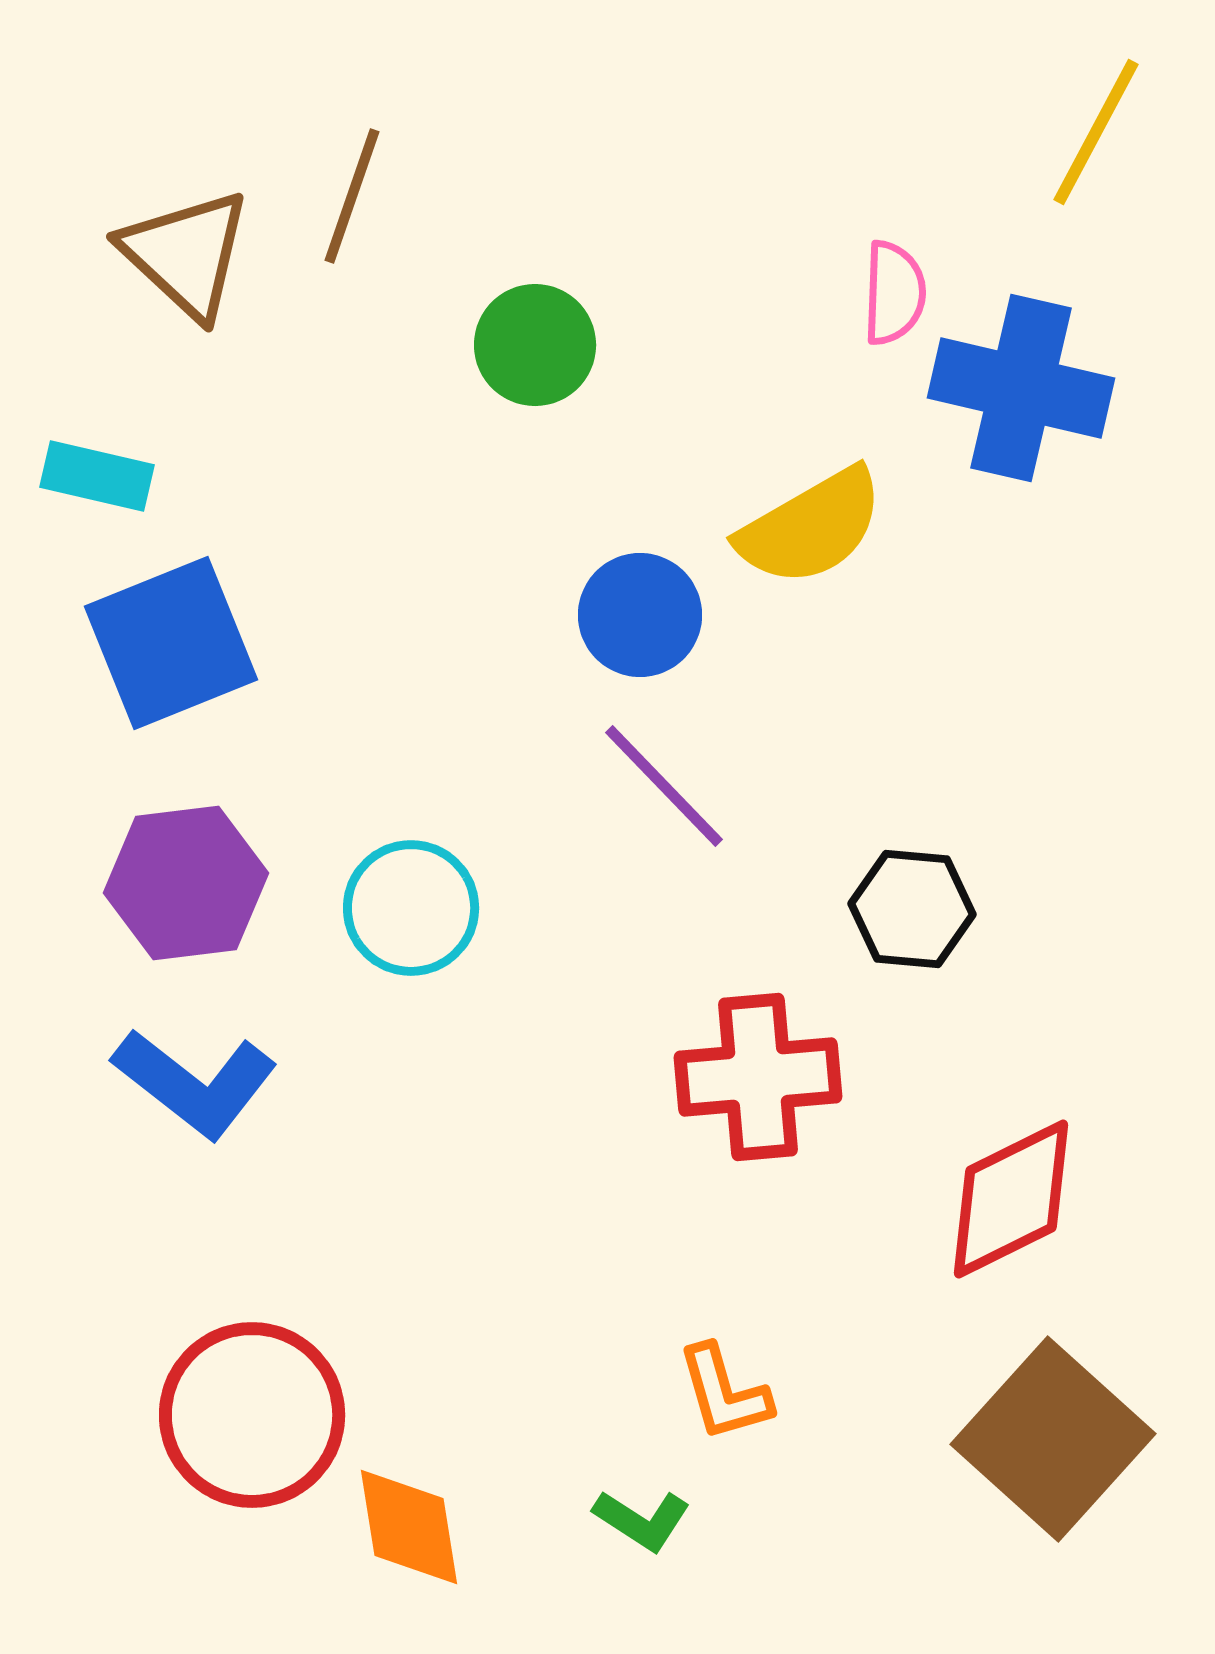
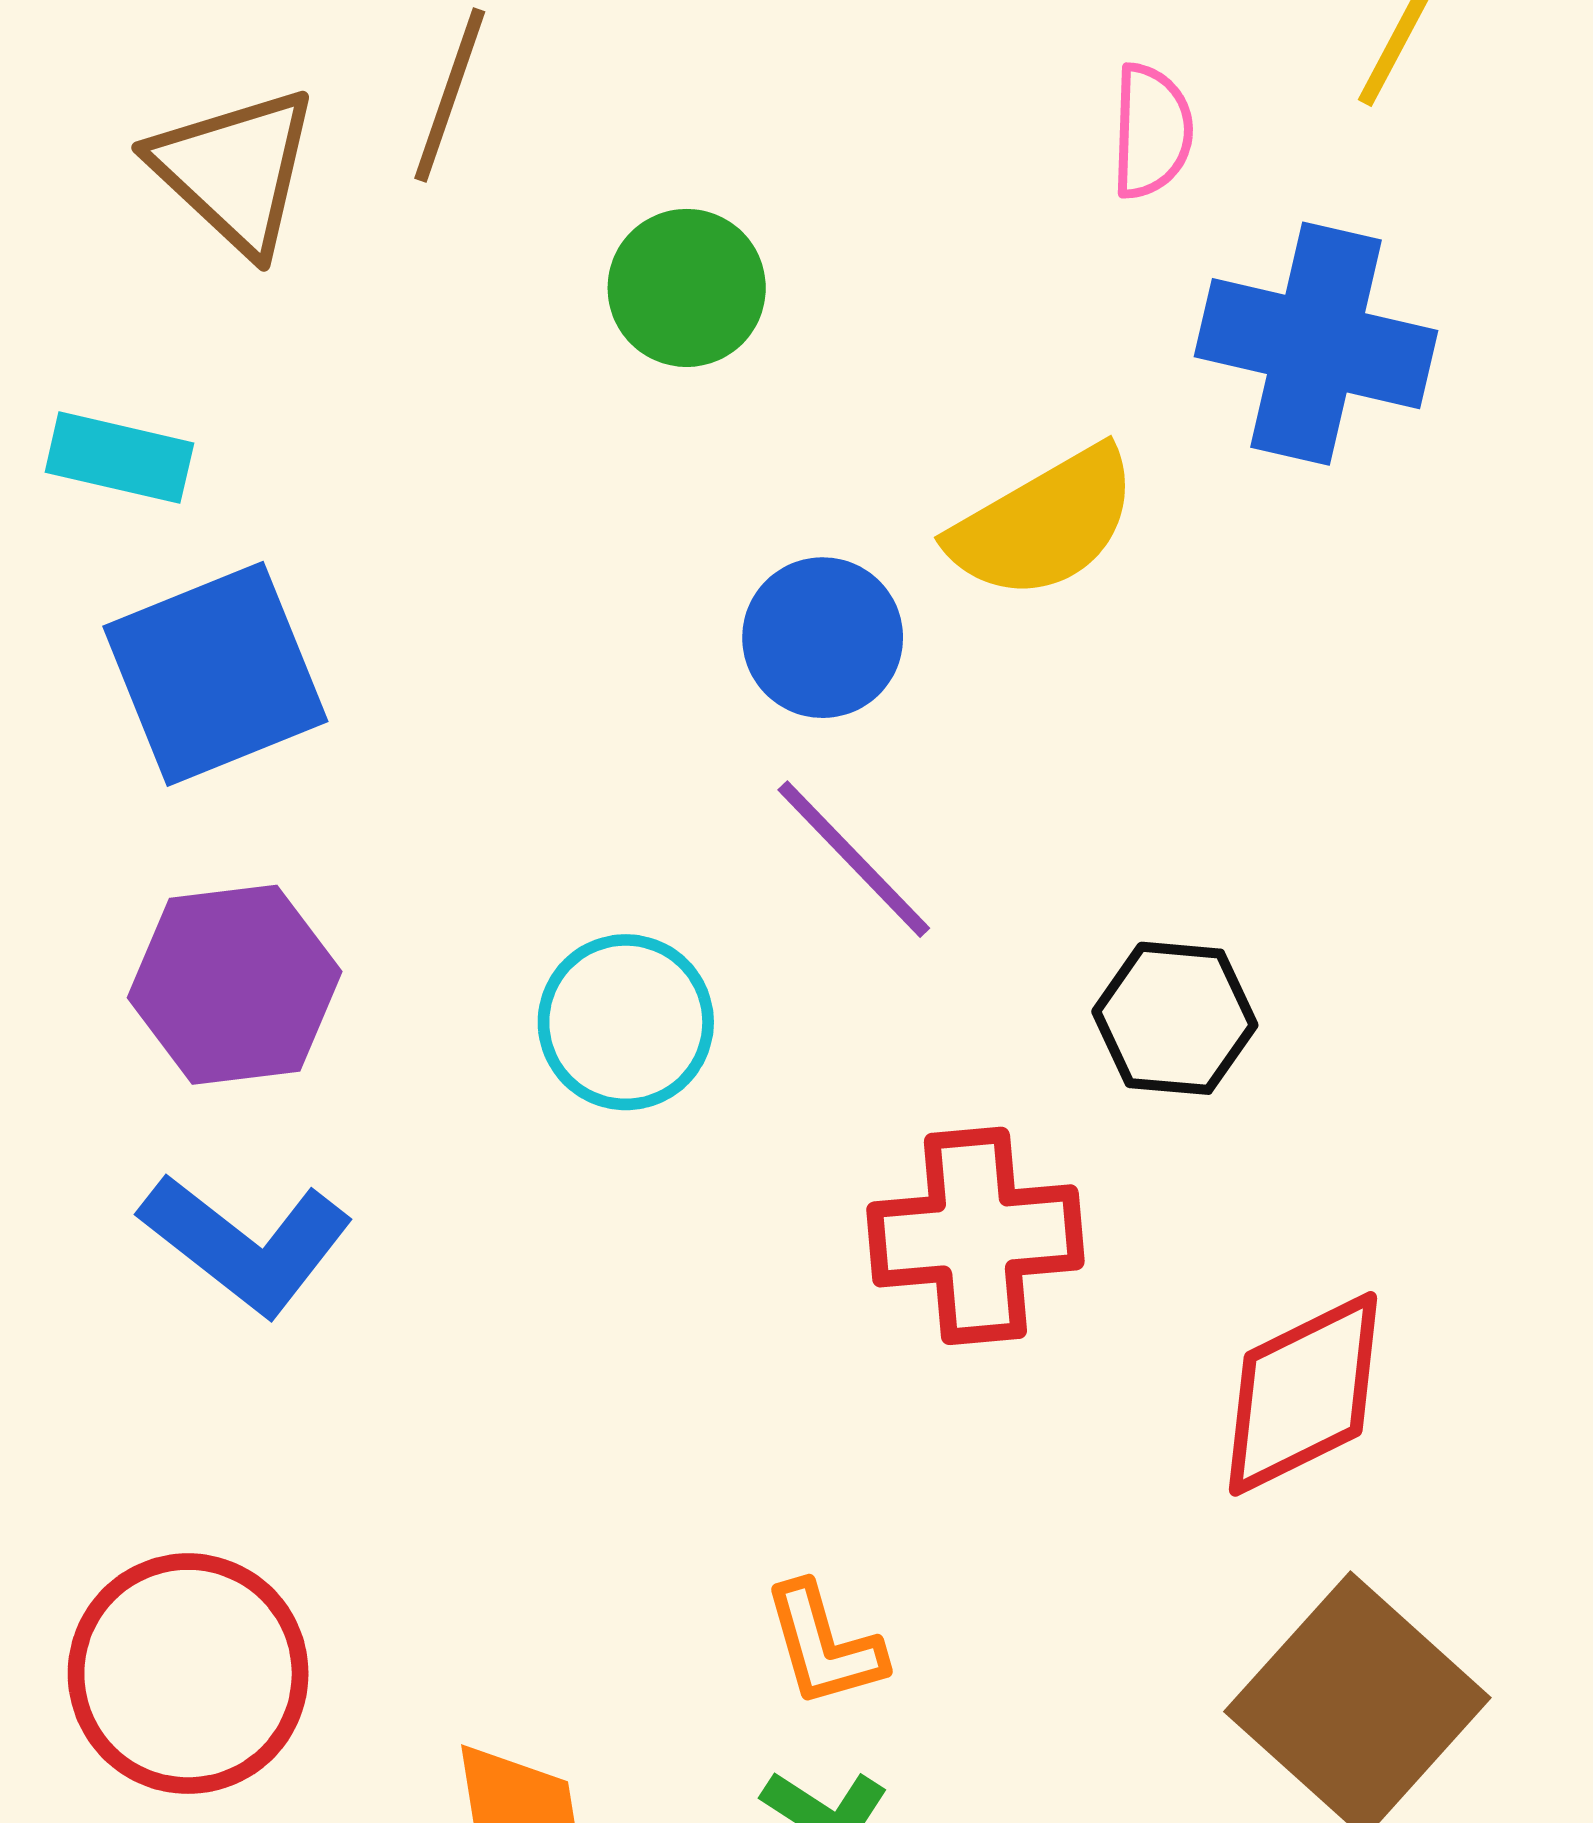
pink semicircle: (894, 293) -> (1152, 131), moved
cyan circle: (411, 908) -> (626, 1022), moved
orange L-shape: (724, 1393) -> (824, 1645), moved
red circle: (252, 1415) -> (188, 1674), moved

